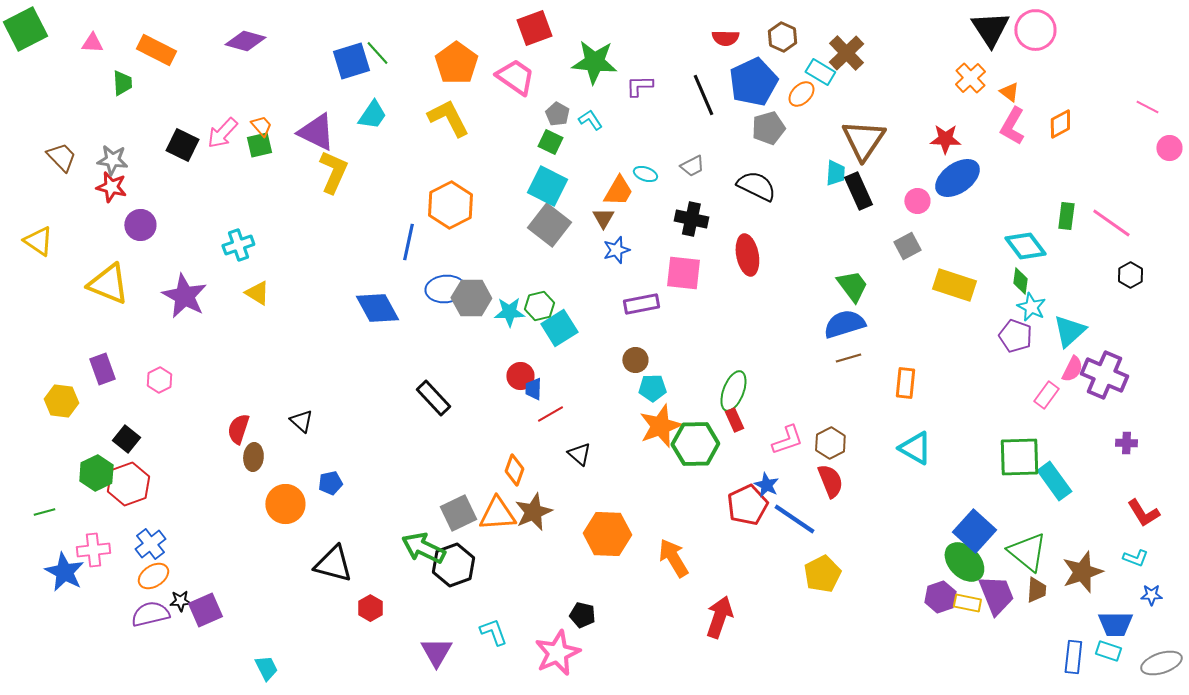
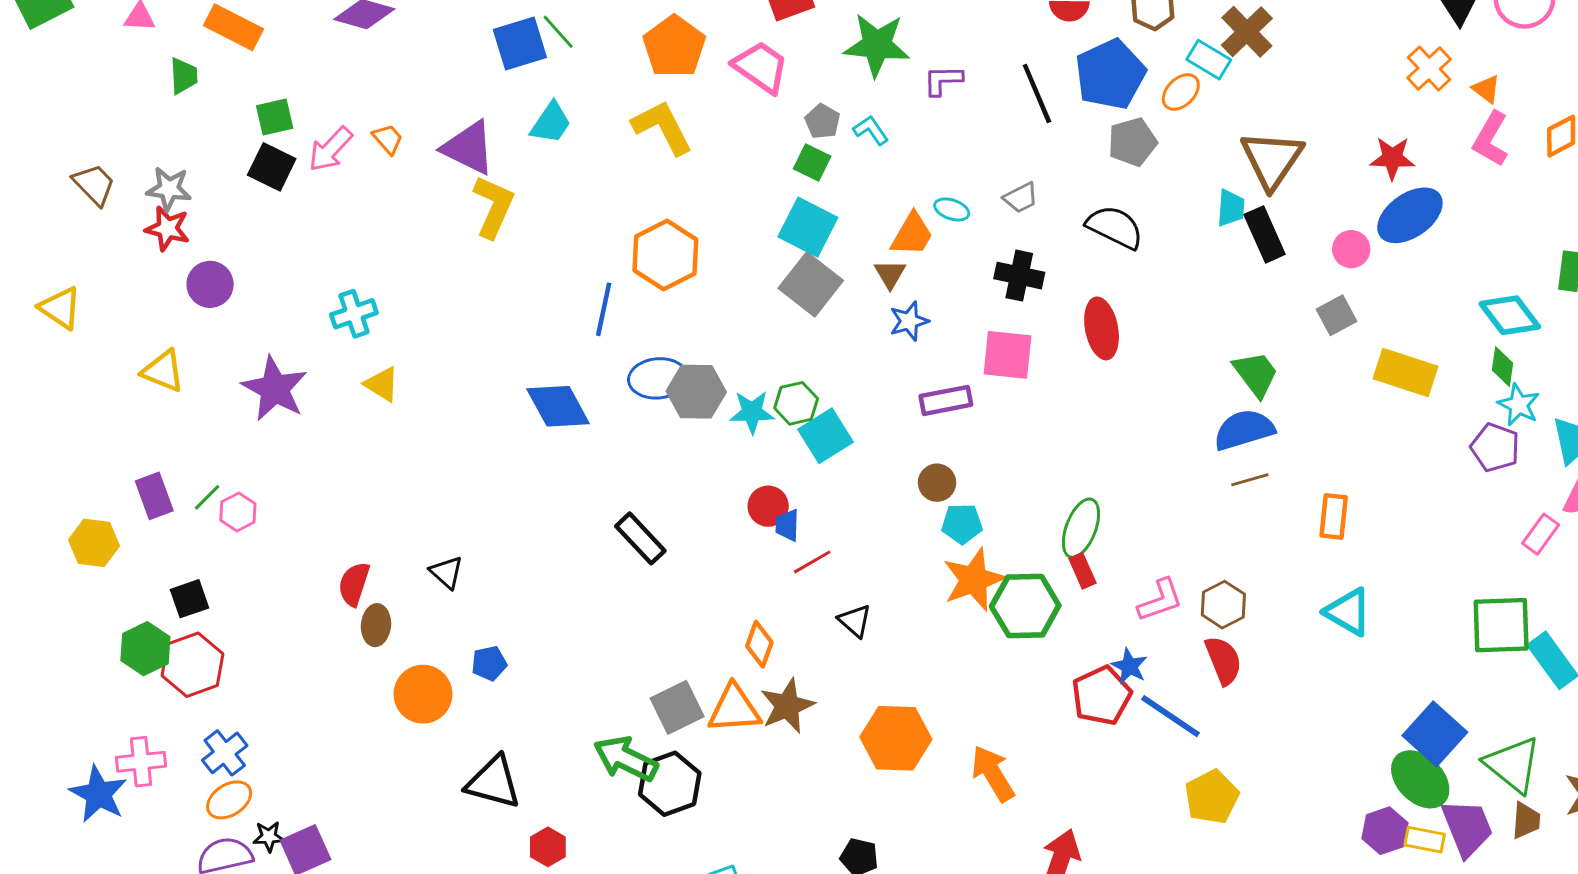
green square: (259, 145) -> (275, 117), moved
yellow triangle: (108, 284) -> (163, 371), size x0.7
black square: (126, 439) -> (189, 599), turned 32
green line: (44, 512) -> (207, 497), moved, turned -30

